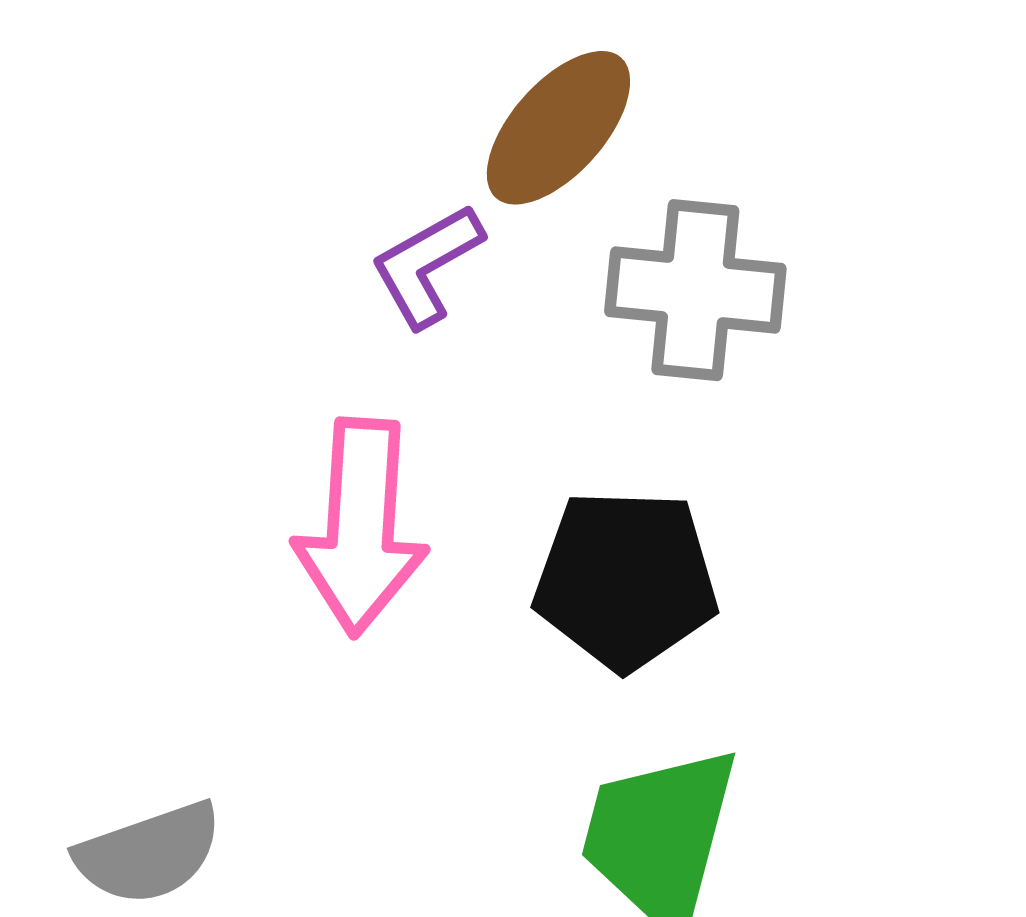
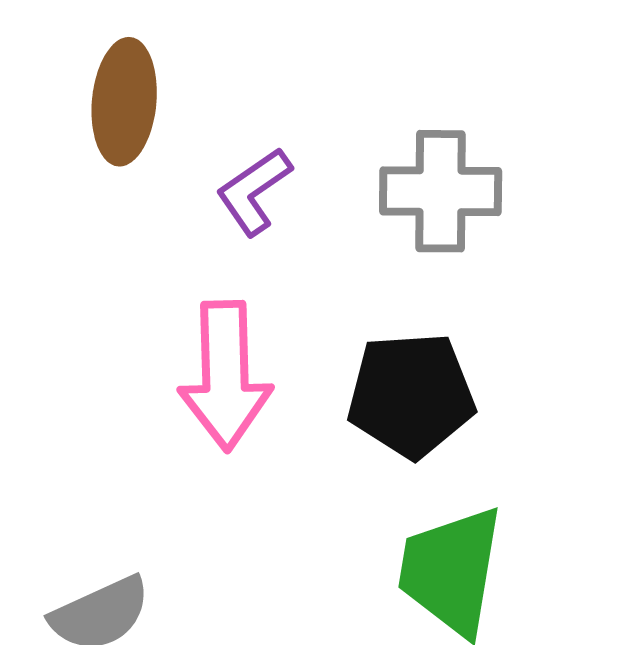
brown ellipse: (558, 128) -> (124, 102), moved, turned -31

